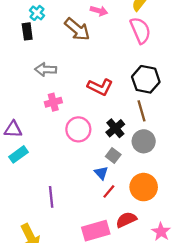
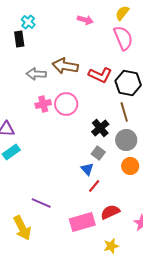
brown arrow: (77, 29) -> (65, 66), moved, turned 150
red L-shape: (100, 87) -> (100, 75), moved
pink circle: (78, 129) -> (66, 104), moved
orange circle: (144, 187) -> (130, 166), moved, size x0.7
purple line: (51, 197) -> (41, 203), moved, turned -60

